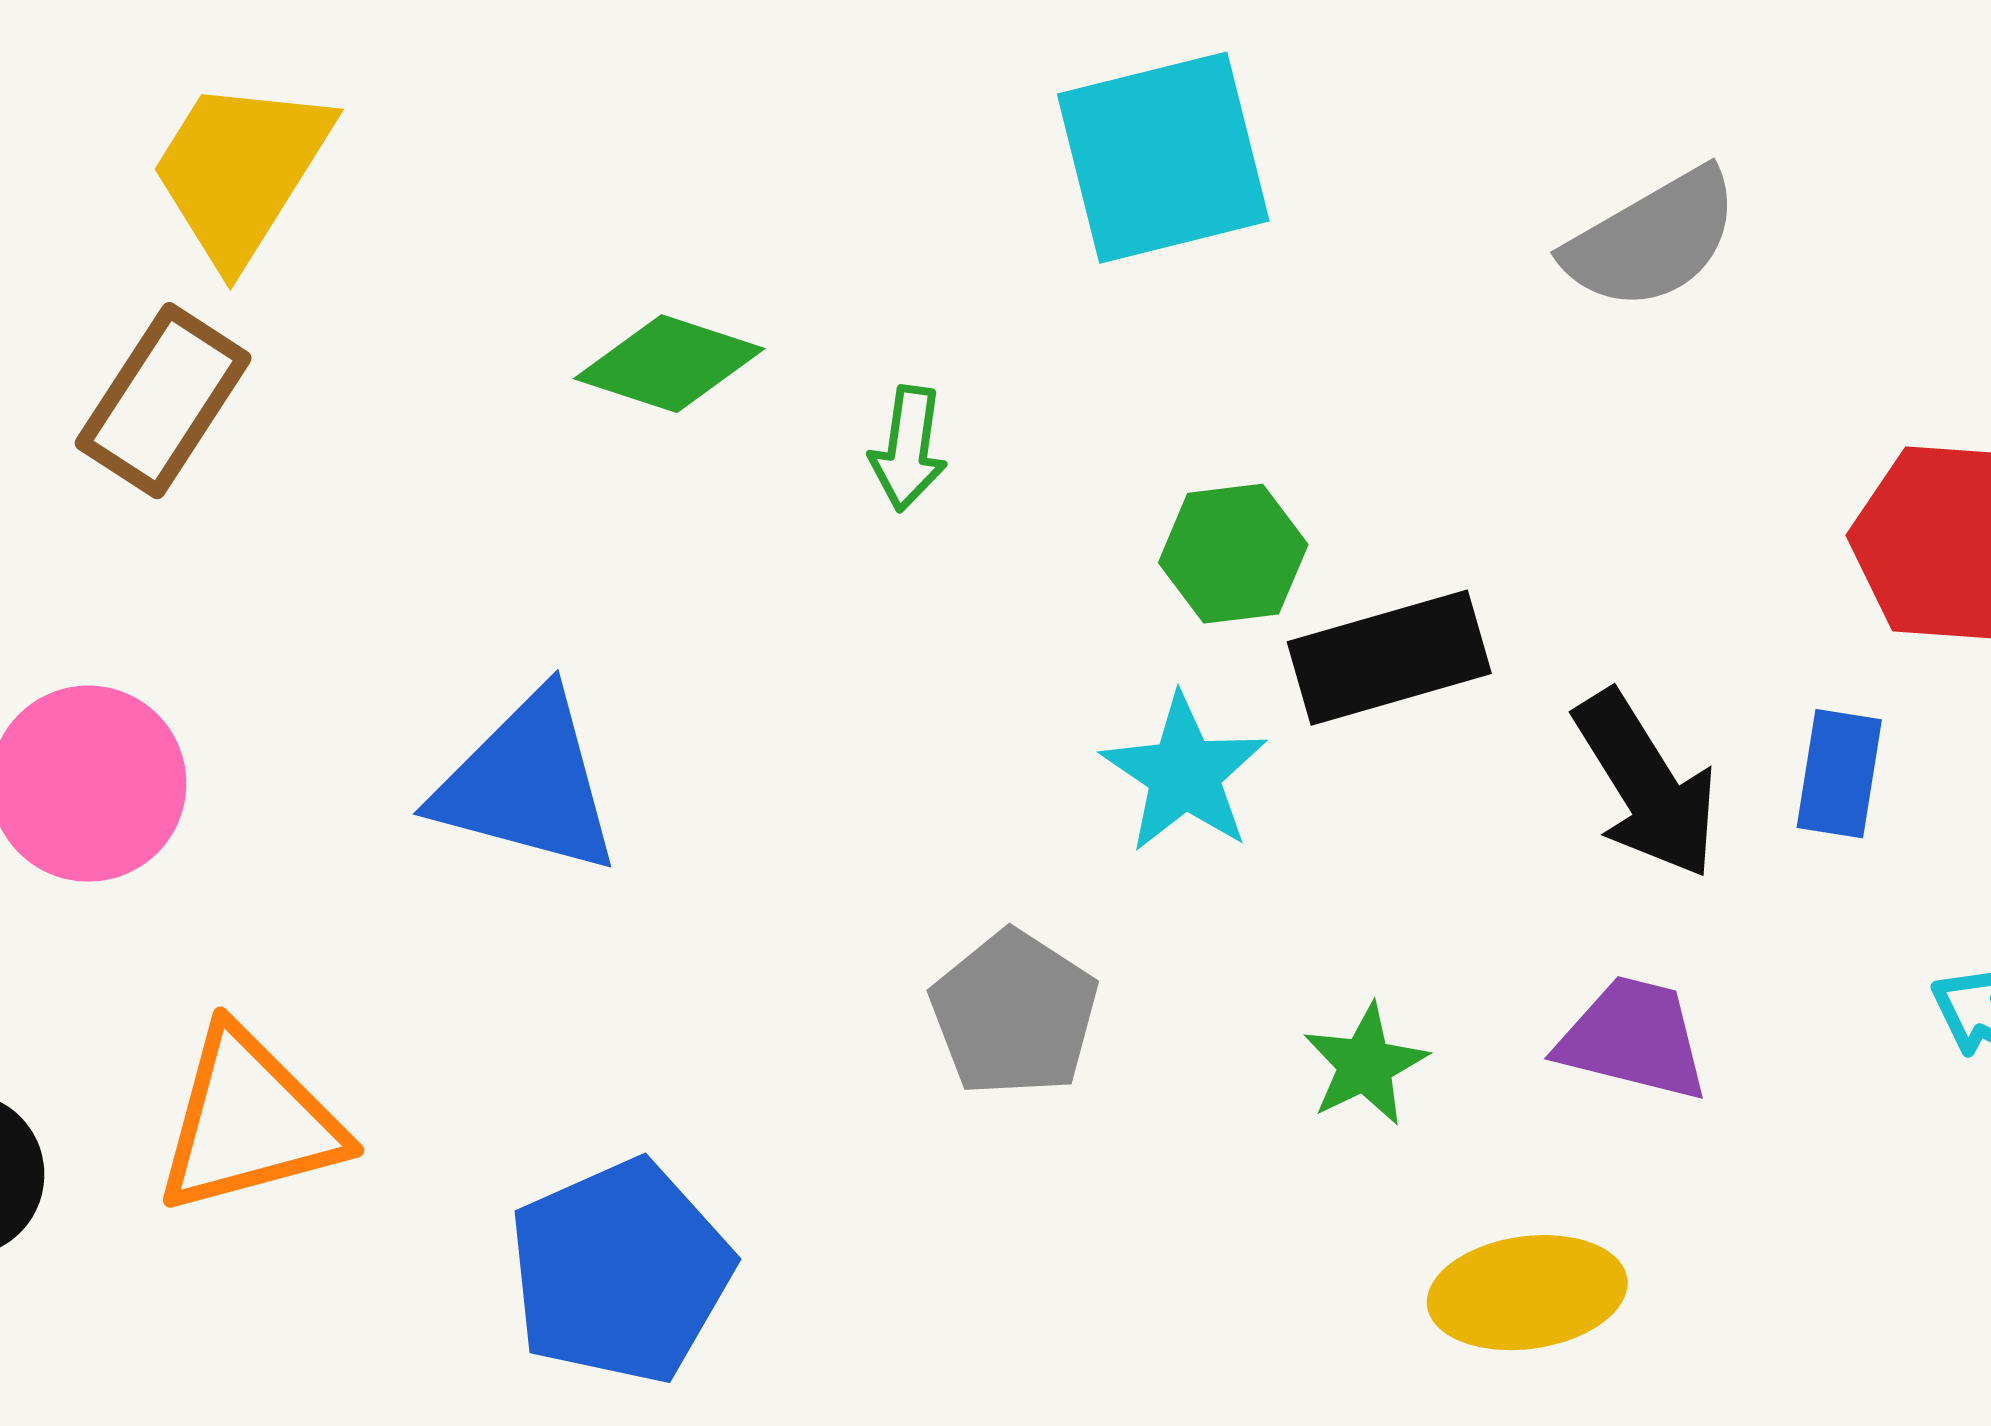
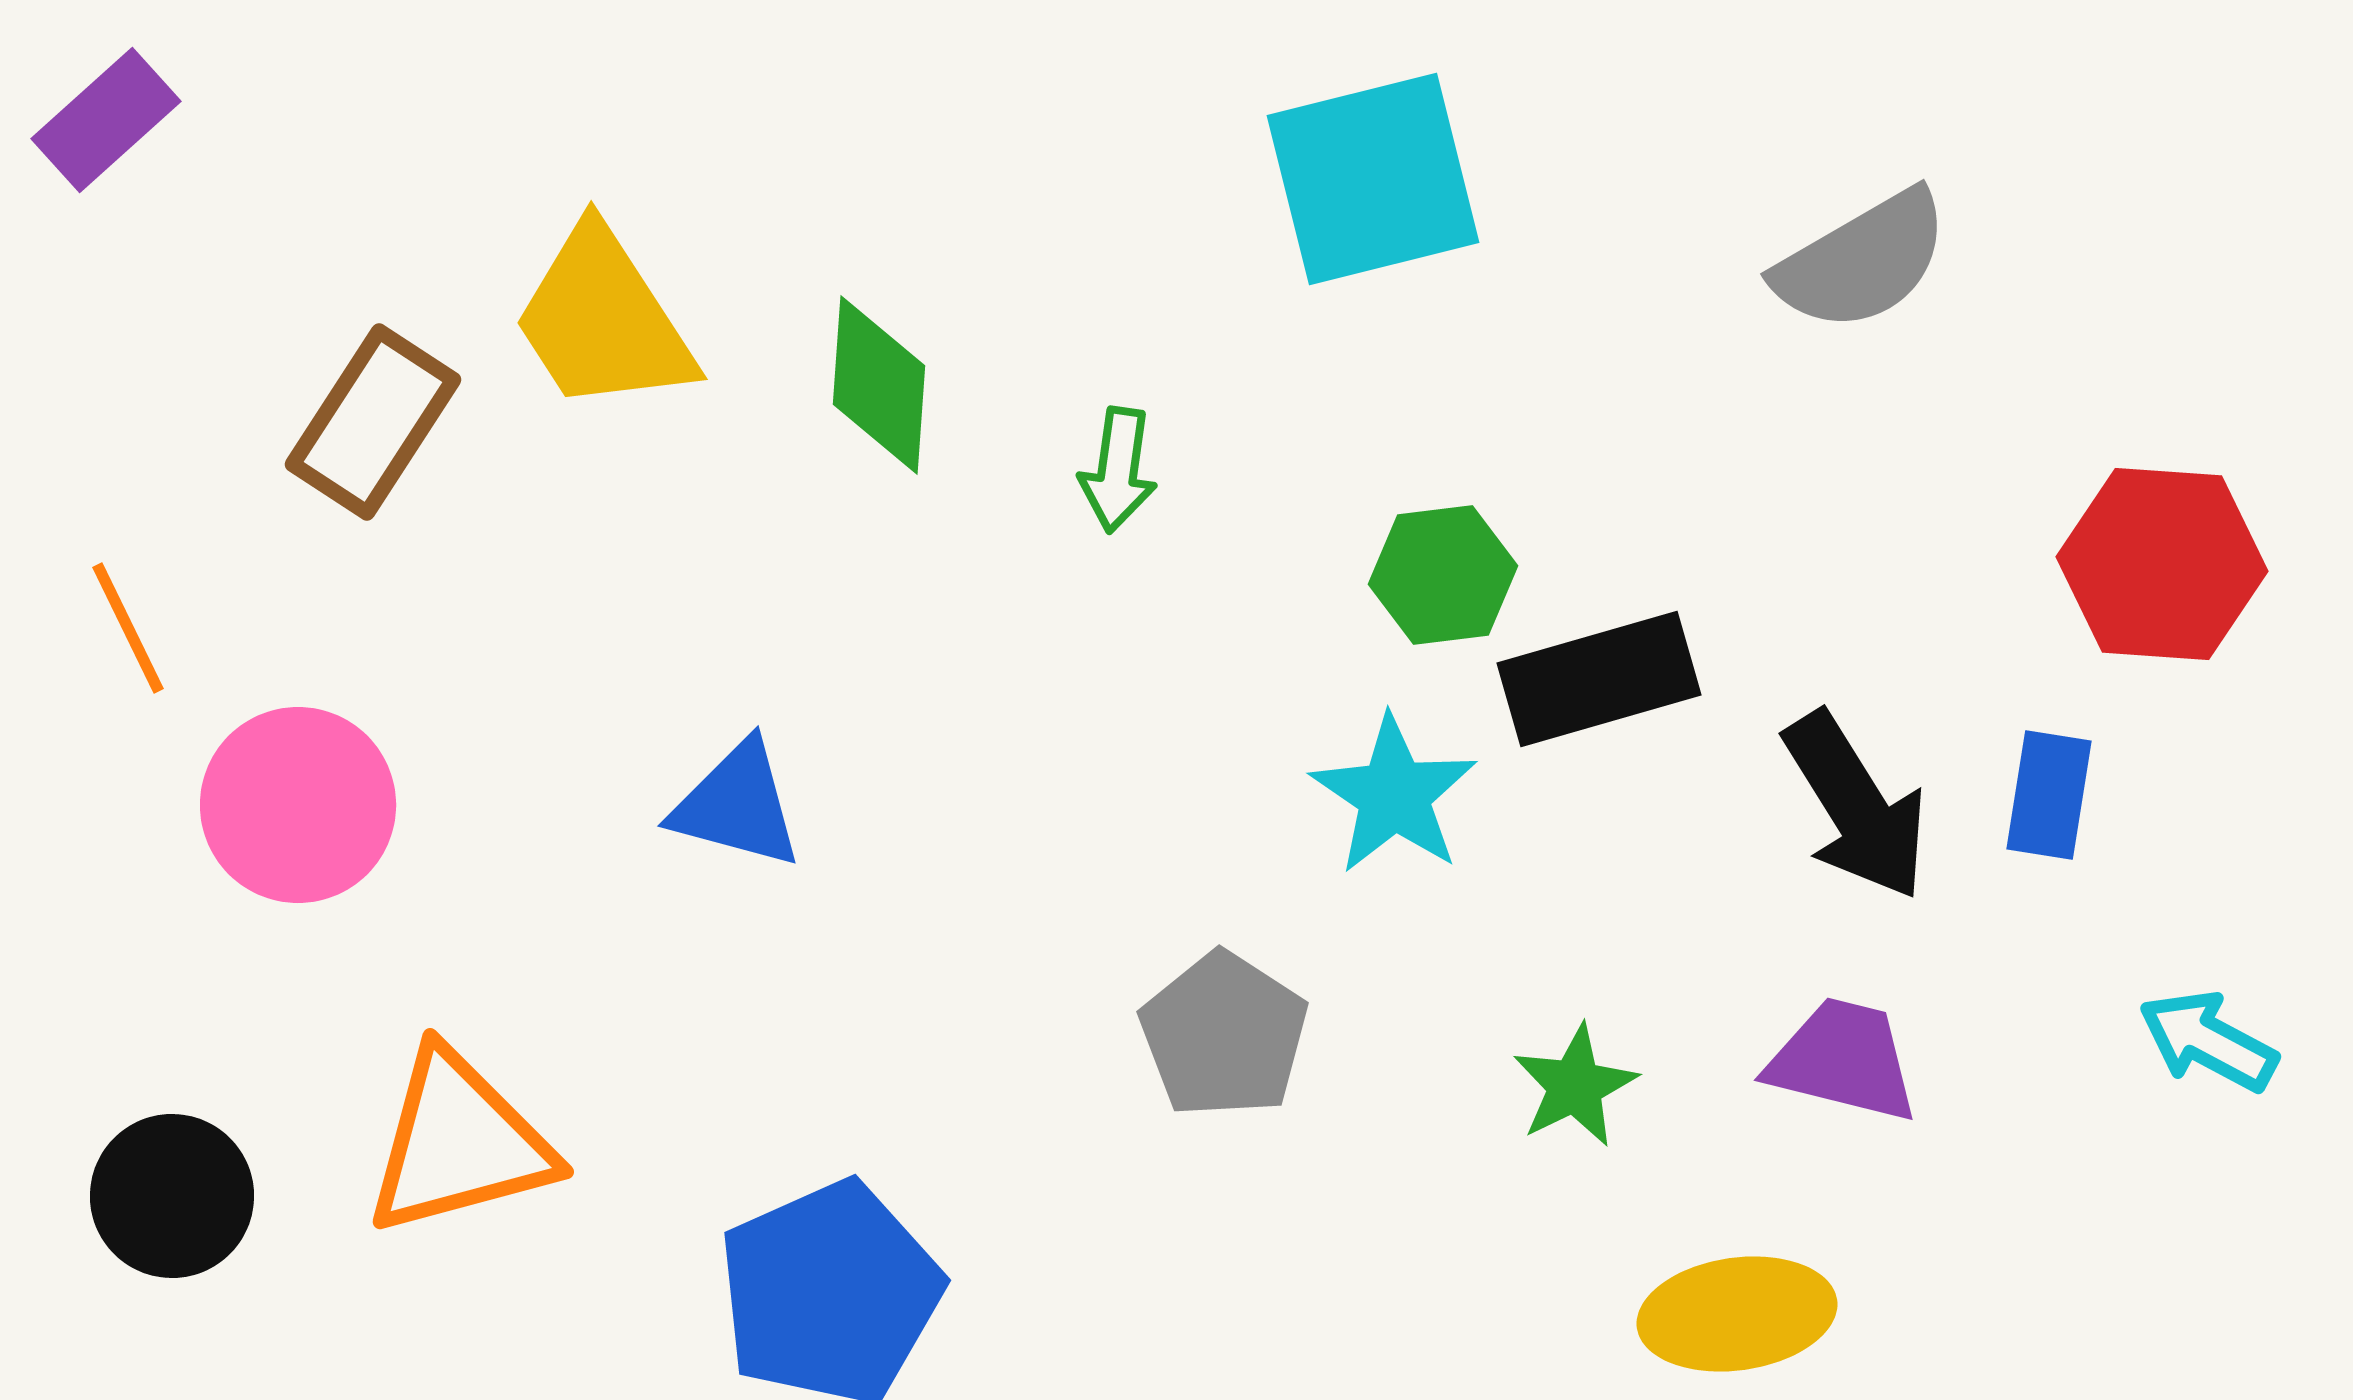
yellow trapezoid: (240, 171) -> (603, 320), moved, turned -65
green diamond: (669, 364) -> (879, 385), turned 76
blue triangle: (527, 784) -> (737, 805), size x0.7

